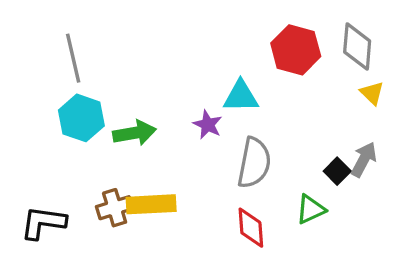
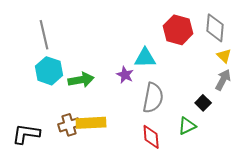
gray arrow: (364, 159) -> (223, 80), moved

